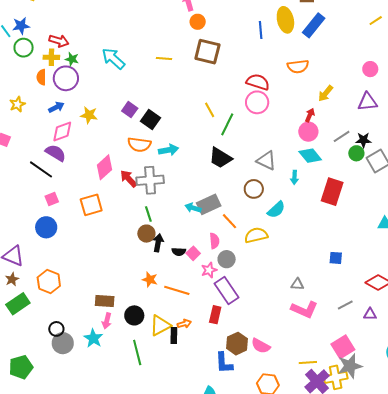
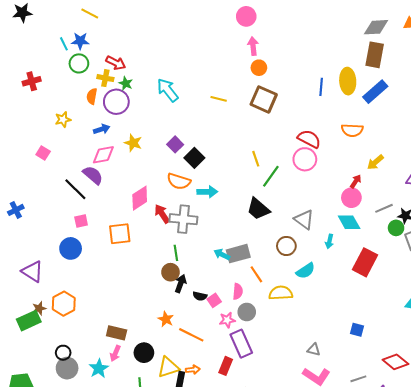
brown star: (12, 279) -> (39, 308), moved

